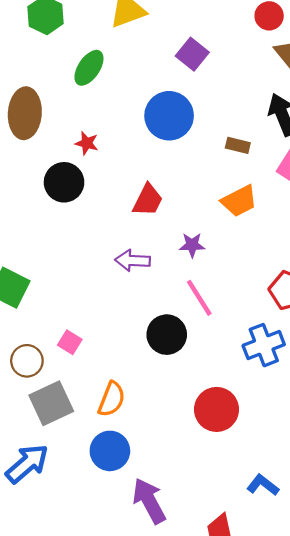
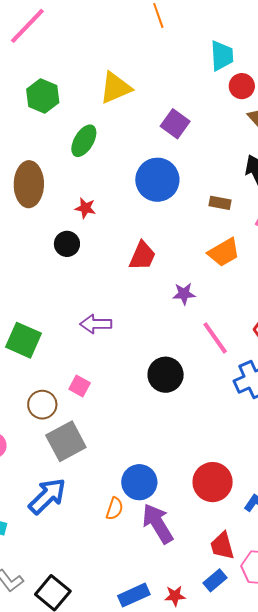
black circle: (64, 182) -> (67, 244), size x0.7
purple arrow: (133, 260) -> (96, 324), moved
pink line: (199, 298) -> (215, 338), moved
orange semicircle: (112, 399) -> (115, 509), moved, size x0.7
red circle: (217, 409) -> (213, 482), moved
blue circle: (110, 451) -> (139, 482), moved

